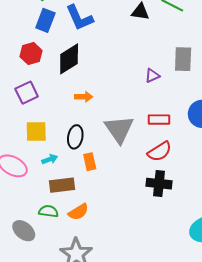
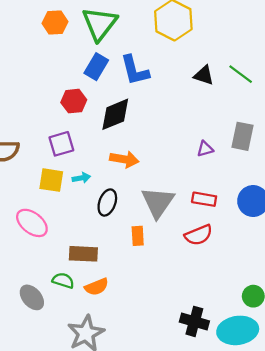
orange arrow: (84, 97) -> (124, 159), size x1.4
yellow square: (36, 131) -> (51, 180), moved
cyan arrow: (50, 159) -> (81, 178), moved
orange rectangle: (90, 162) -> (138, 236), moved
black cross: (159, 184) -> (194, 321), moved

